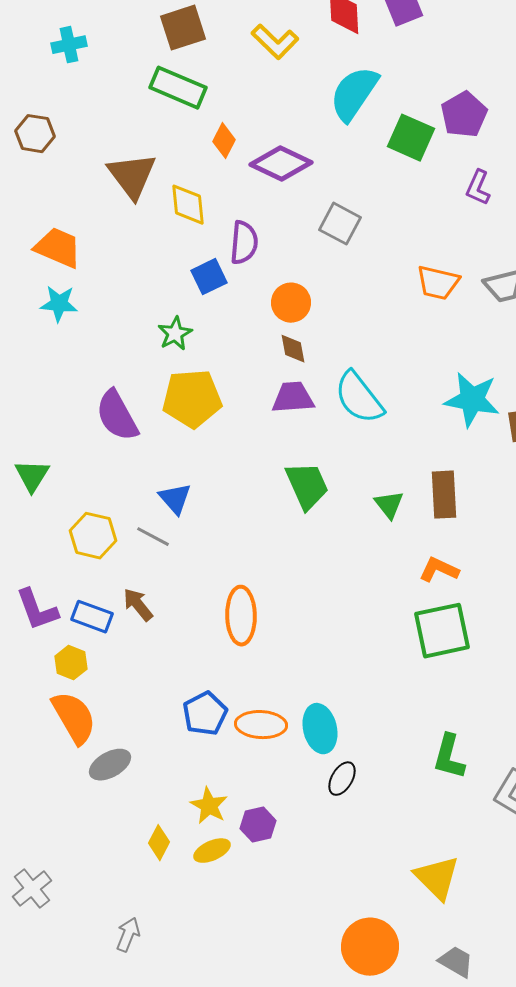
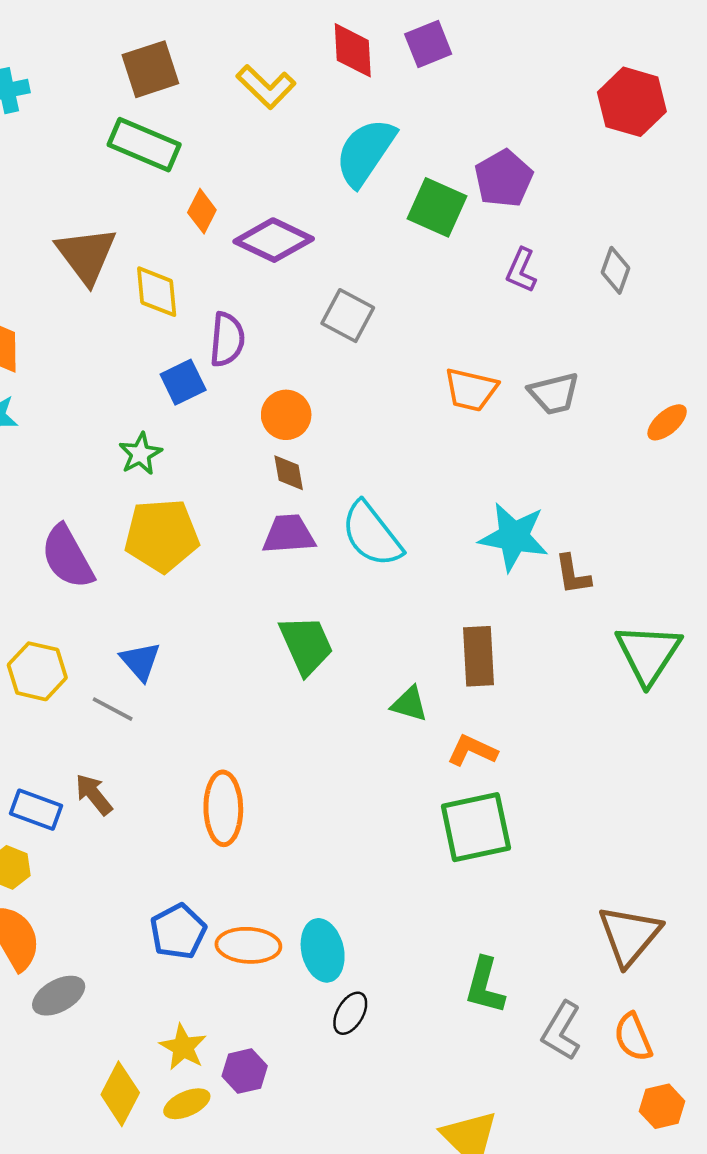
green triangle: (389, 505) -> (409, 704), moved, turned -36
yellow hexagon: (93, 536) -> (37, 671), moved
yellow diamond: (159, 843) -> (120, 1094), size x1.4

